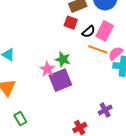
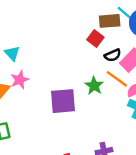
green star: (63, 59) -> (94, 86), moved
pink star: (47, 69) -> (20, 80), moved

